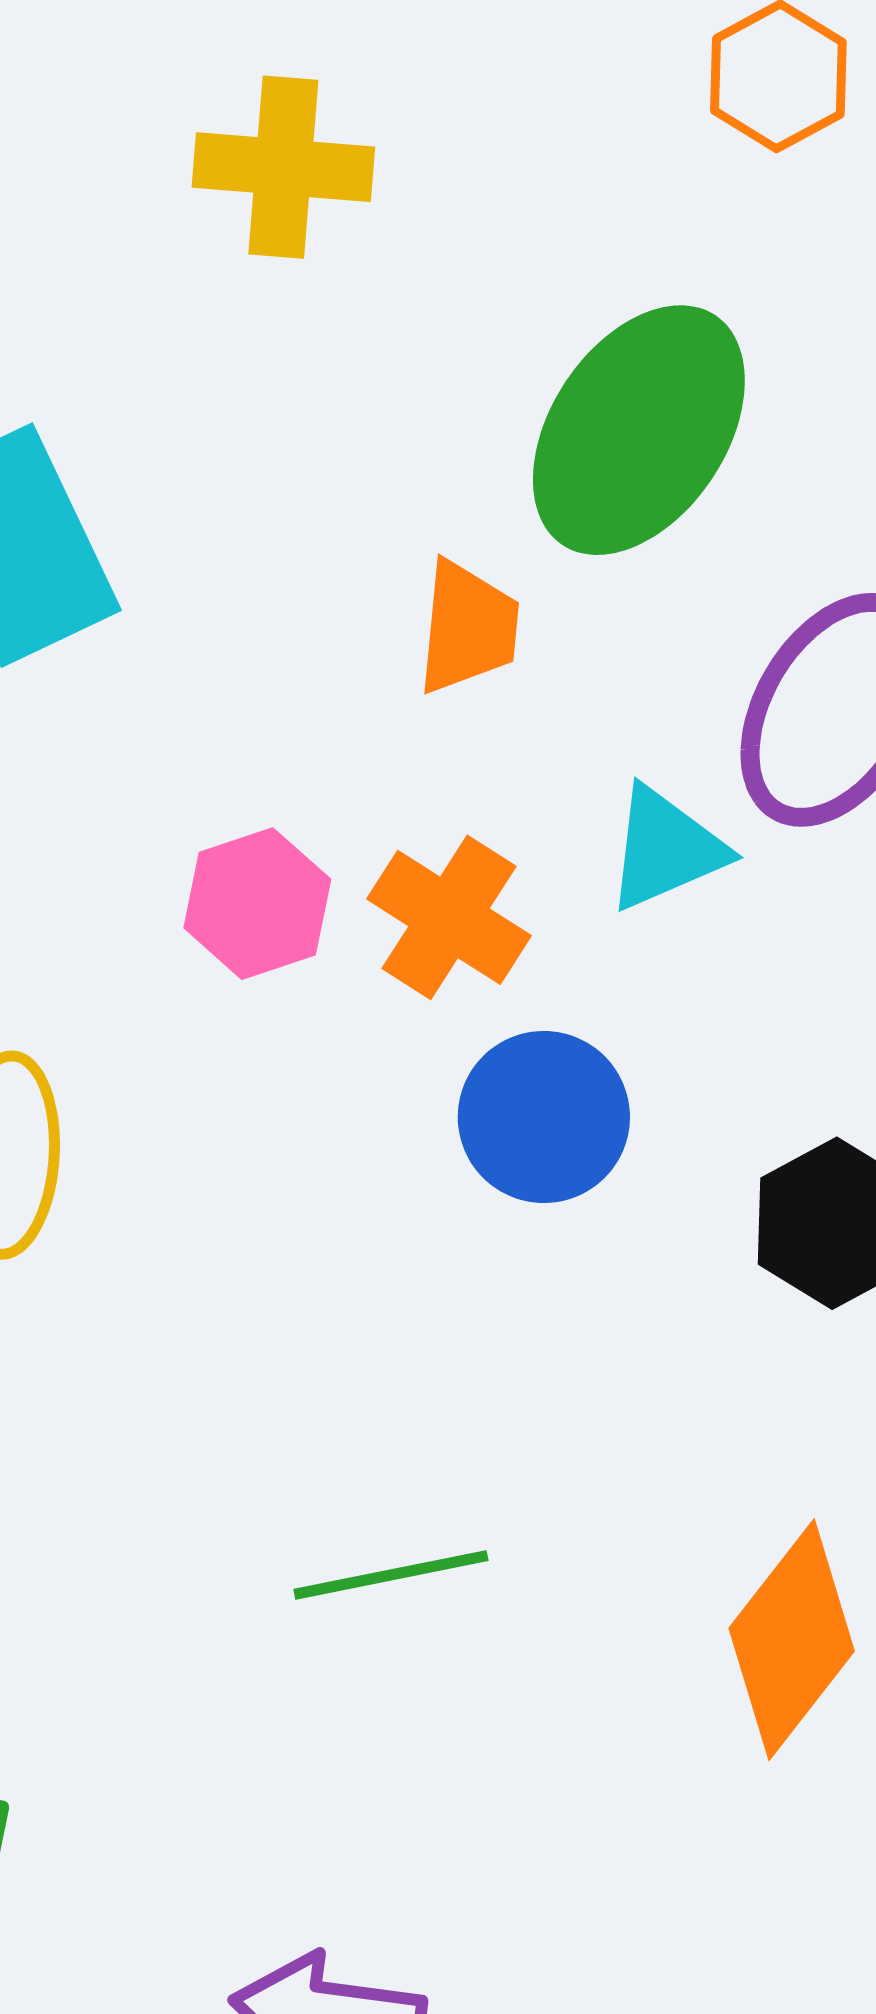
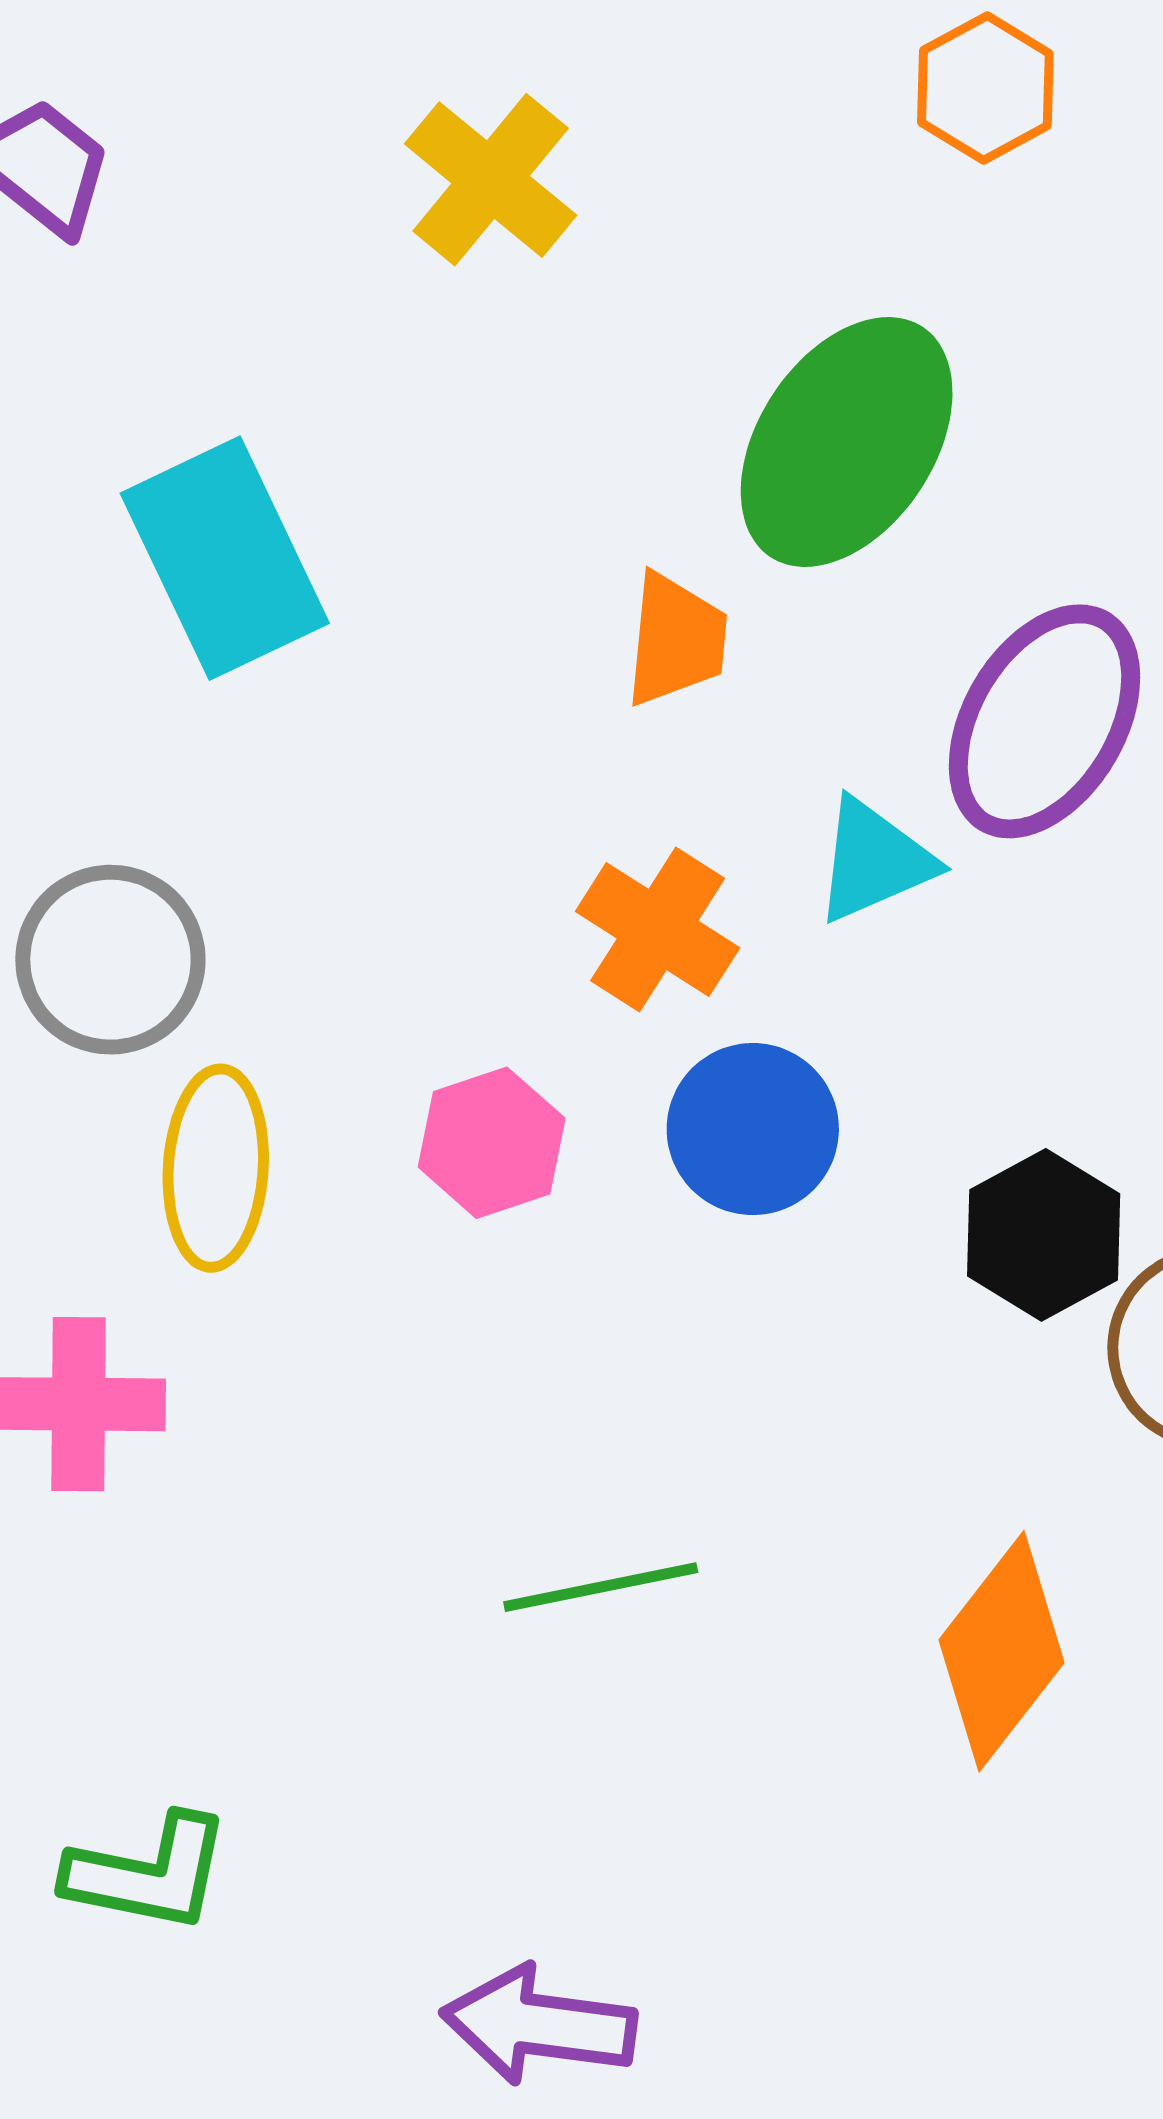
yellow cross: (283, 167) -> (491, 180), turned 35
pink hexagon: (257, 904) -> (492, 1143), moved

